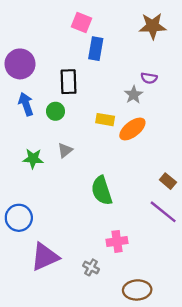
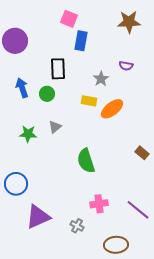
purple circle: (20, 64) -> (15, 41), moved
gray star: (134, 95) -> (101, 79), moved
purple line: (163, 212) -> (138, 210), moved

